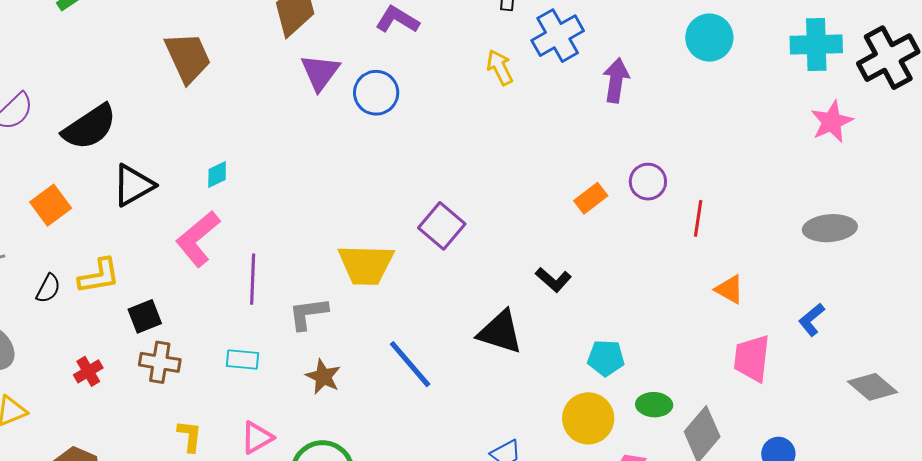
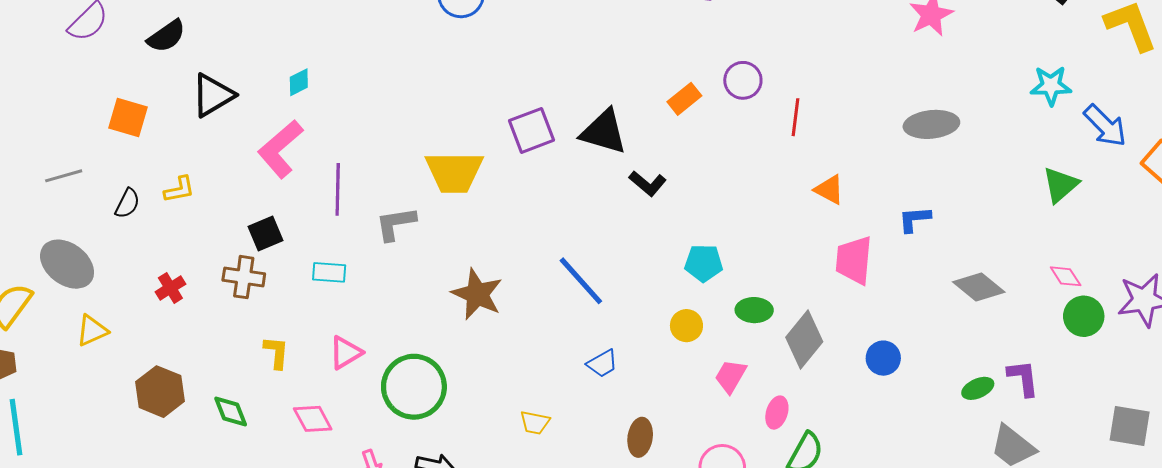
black semicircle: (90, 127) -> (166, 36), size x0.7
orange square: (51, 205) -> (128, 118), turned -36
purple square: (442, 226) -> (531, 130), turned 30
yellow L-shape: (99, 276) -> (179, 189), size x0.7
black square: (145, 316) -> (265, 233), moved
blue L-shape: (812, 320) -> (915, 219), turned 36
black triangle: (500, 332) -> (604, 132), moved
blue line: (410, 364) -> (581, 281), moved
brown star: (323, 377) -> (477, 294), moved, size x1.4
yellow circle: (588, 418) -> (686, 326), size x0.6

